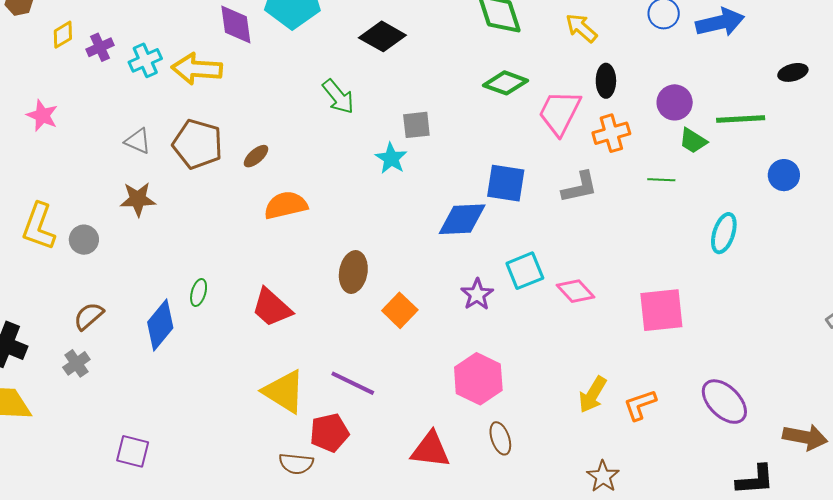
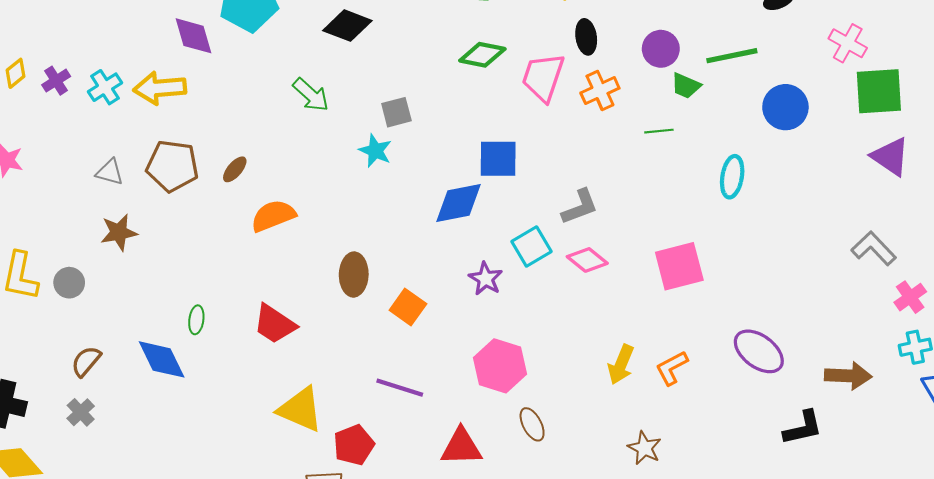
blue circle: (784, 175) -> (785, 107), size x1.4
gray L-shape: (580, 187) -> (580, 207), moved
blue diamond: (160, 325) -> (162, 359), turned -57
purple line: (353, 383) -> (400, 388), moved

